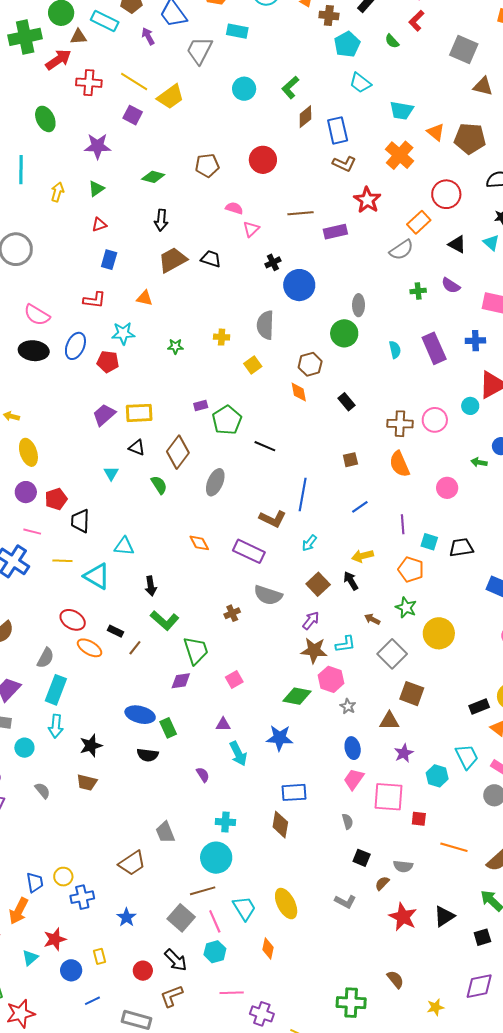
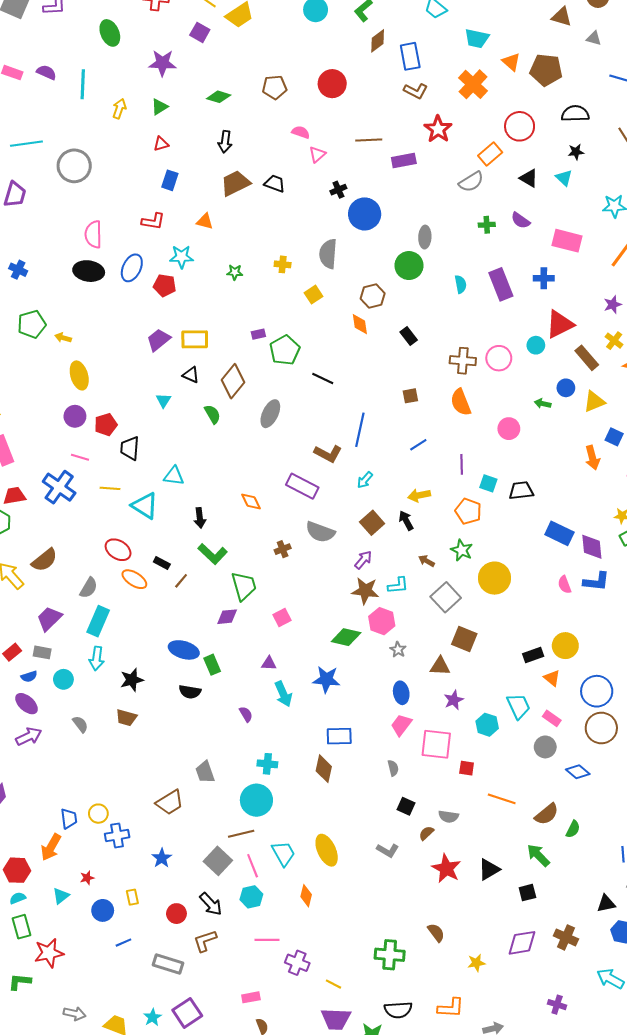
pink semicircle: (37, 315) -> (93, 234), turned 56
orange diamond: (199, 543) -> (251, 501), moved
red star: (55, 939) -> (87, 878), size x0.6

